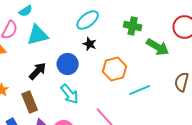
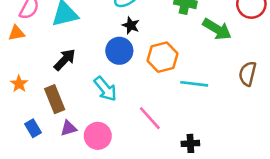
blue circle: (68, 64) -> (119, 51), moved
cyan line: (140, 90) -> (194, 84), turned 30

